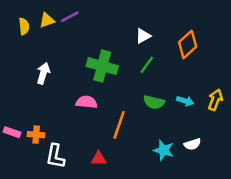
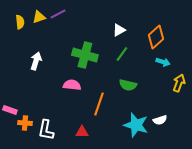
cyan arrow: (185, 101) -> (163, 62), moved
orange cross: (36, 135) -> (25, 123), moved
cyan star: (164, 150) -> (136, 125), size x1.4

